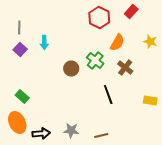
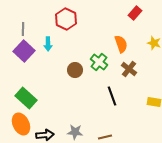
red hexagon: (99, 18) -> (66, 19), moved
orange semicircle: (117, 42) -> (121, 44), turned -48
purple square: (20, 50) -> (24, 51), size x1.5
green rectangle: (22, 96) -> (26, 98), size x1.5

